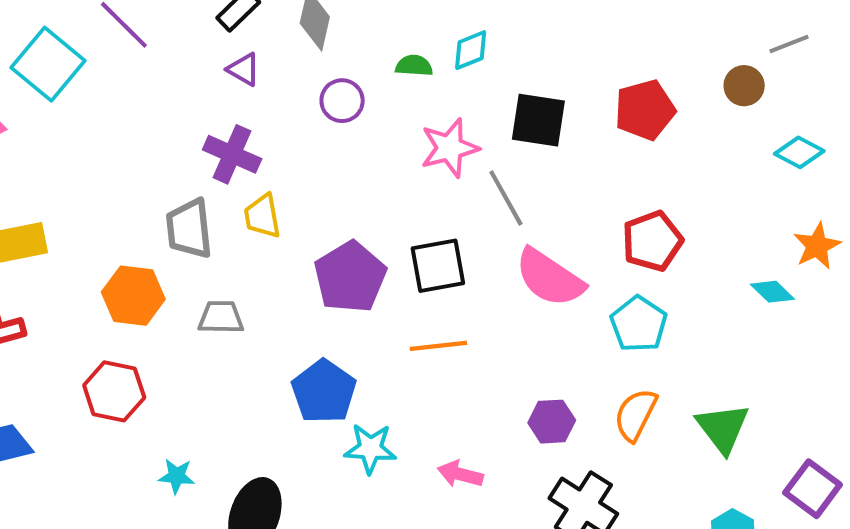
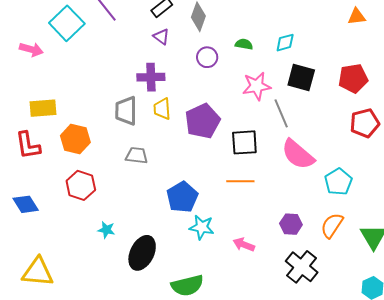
cyan diamond: (471, 50) -> (285, 43), moved
purple cross: (232, 154) -> (151, 77), turned -32
red pentagon: (652, 241) -> (365, 123), moved
purple pentagon: (350, 277) -> (203, 121), moved
orange hexagon: (133, 296) -> (75, 139), moved

